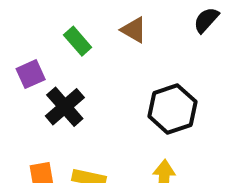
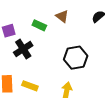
green rectangle: (78, 41) -> (39, 25), moved, turned -32

